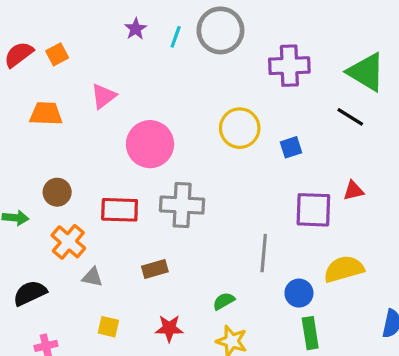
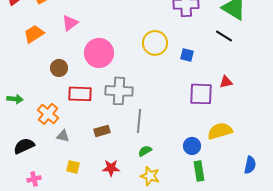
orange trapezoid: (46, 114) -> (34, 34), turned -35
blue square: (291, 147) -> (187, 55), turned 32
brown circle: (57, 192) -> (59, 68), moved
gray line: (264, 253) -> (139, 121), moved

